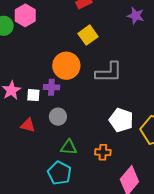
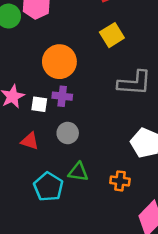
orange circle: (66, 66) -> (59, 62), moved
cyan pentagon: (60, 173) -> (48, 187), moved

